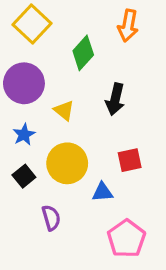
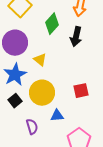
black arrow: (115, 99) -> (76, 37), moved
blue star: (24, 135) -> (15, 75), size x1.6
blue triangle: (102, 192) -> (57, 116), moved

